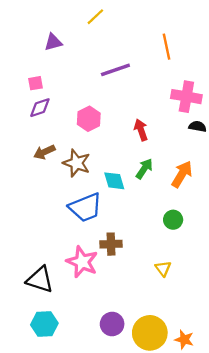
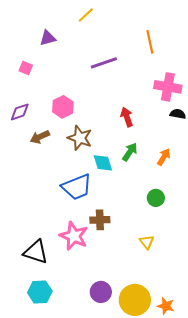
pink square: (36, 83) -> (26, 68), moved, turned 32
purple diamond: (40, 108) -> (20, 112), moved
pink hexagon: (89, 119) -> (63, 107), moved
brown star: (77, 163) -> (80, 138), moved
orange arrow: (182, 174) -> (164, 157), size x0.7

